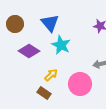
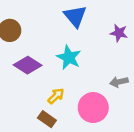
blue triangle: (50, 23) -> (75, 16), moved

